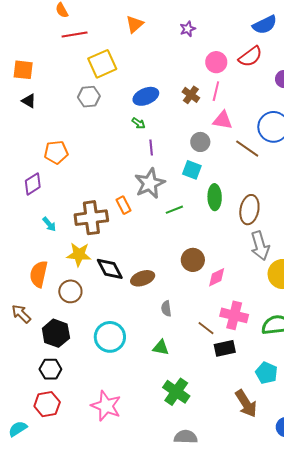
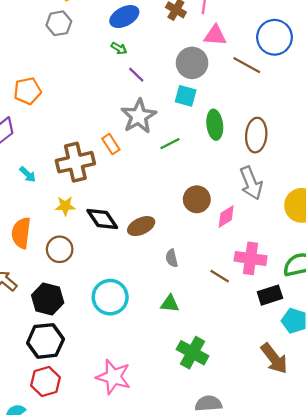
gray circle: (200, 142) -> (192, 63), size x1.4
purple line: (151, 147) -> (136, 75), turned -35
gray arrow: (260, 246) -> (251, 183), moved
yellow star: (79, 255) -> (65, 206), size x0.7
black rectangle: (225, 348) -> (270, 295), moved
black hexagon: (50, 369) -> (45, 341), size x1.4

